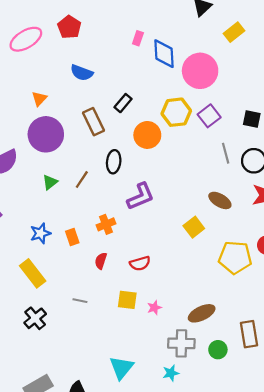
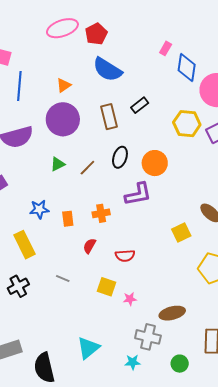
red pentagon: (69, 27) -> (96, 34), moved
blue semicircle: (82, 73) -> (107, 70), size x1.4
orange circle: (147, 135) -> (155, 163), moved
green circle: (218, 350) -> (180, 364), moved

